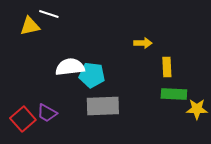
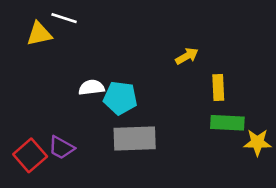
yellow arrow: (143, 43) -> (187, 56), turned -30
white semicircle: (70, 67) -> (91, 87), size x0.7

